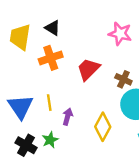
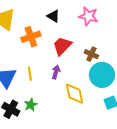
black triangle: (53, 28) -> (53, 16), moved
purple arrow: (68, 117) -> (56, 72), moved
yellow diamond: (103, 127) -> (74, 94), turned -40

